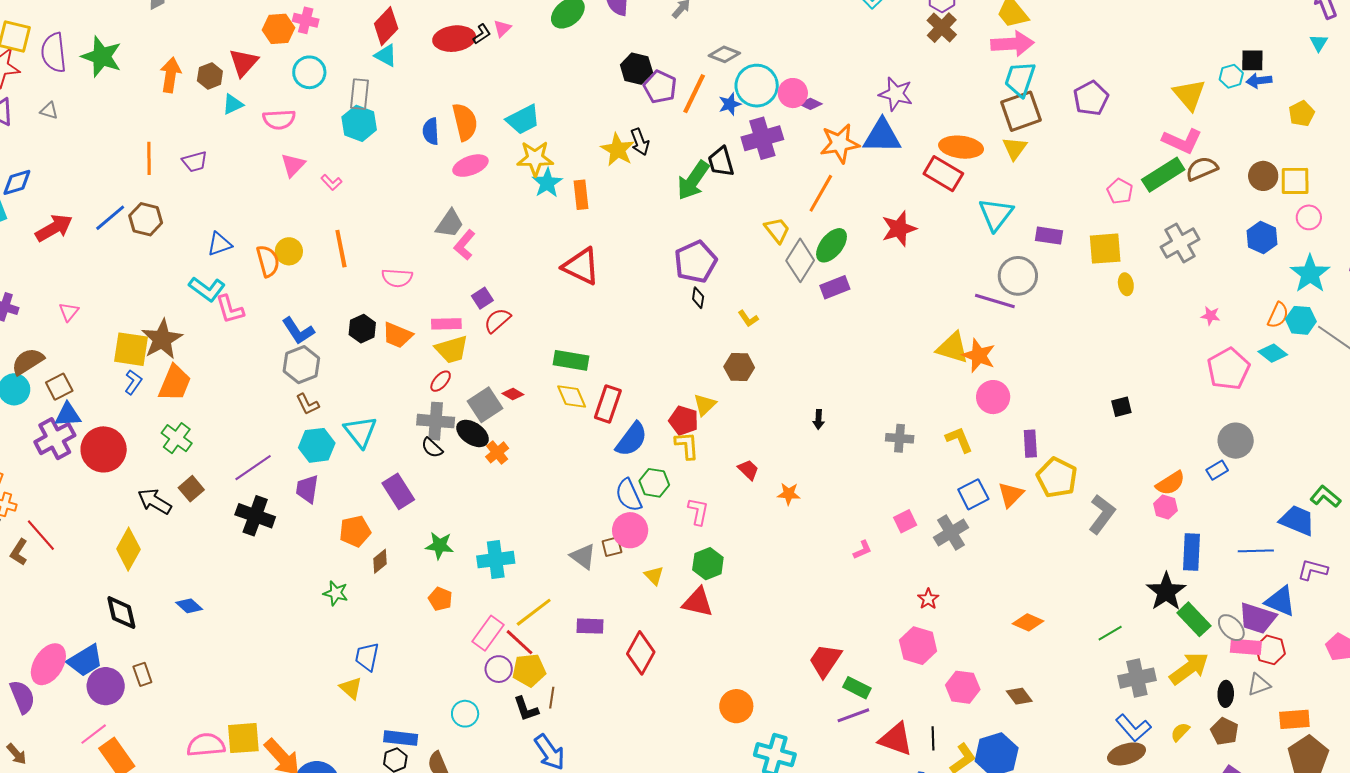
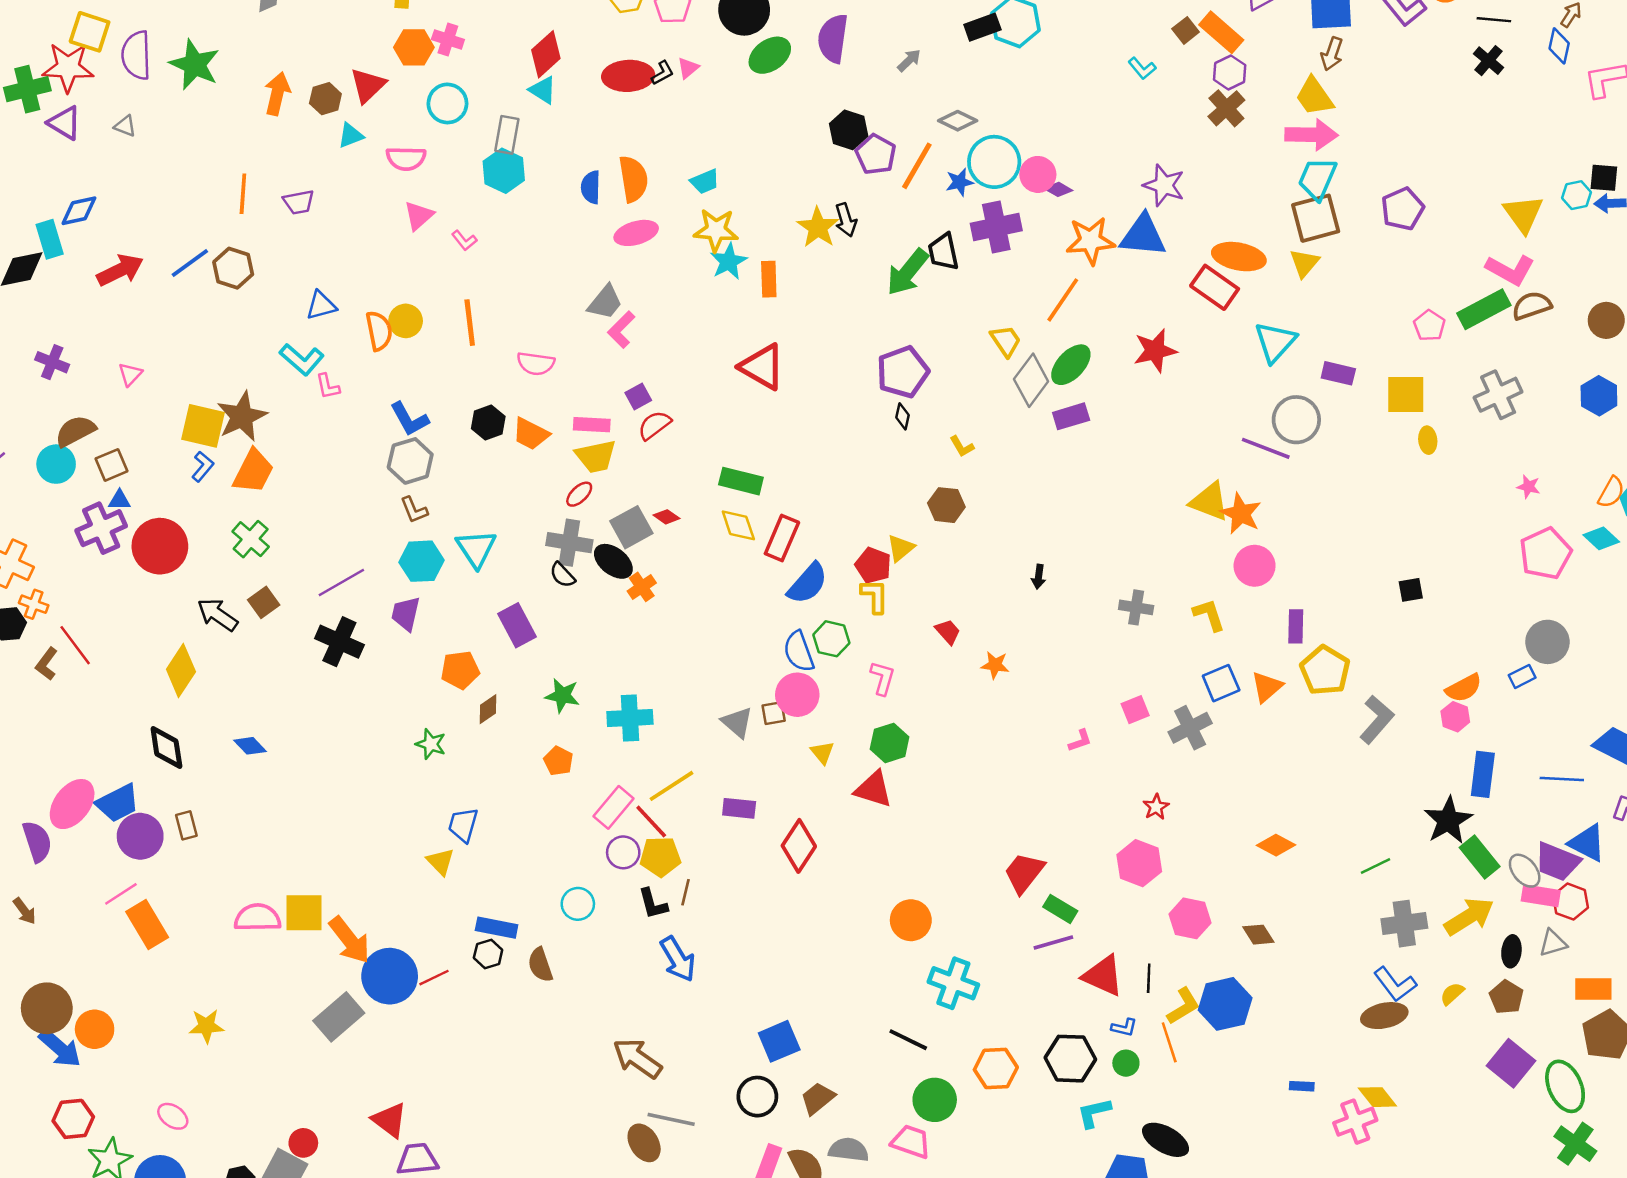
cyan trapezoid: (523, 120) -> (705, 181), size x0.7
pink L-shape: (230, 309) -> (328, 386), size x0.7
blue triangle: (68, 415) -> (119, 500), size x0.7

